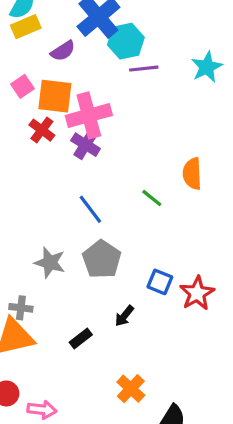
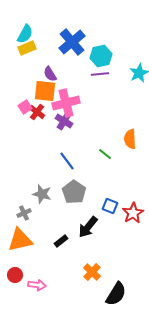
cyan hexagon: (126, 41) -> (101, 56), moved
purple semicircle: (63, 51) -> (50, 74), moved, turned 91
pink square: (23, 86) -> (25, 107), moved
gray cross: (21, 308) -> (24, 213), moved, turned -32
black arrow: (124, 316) -> (88, 227), size x1.6

